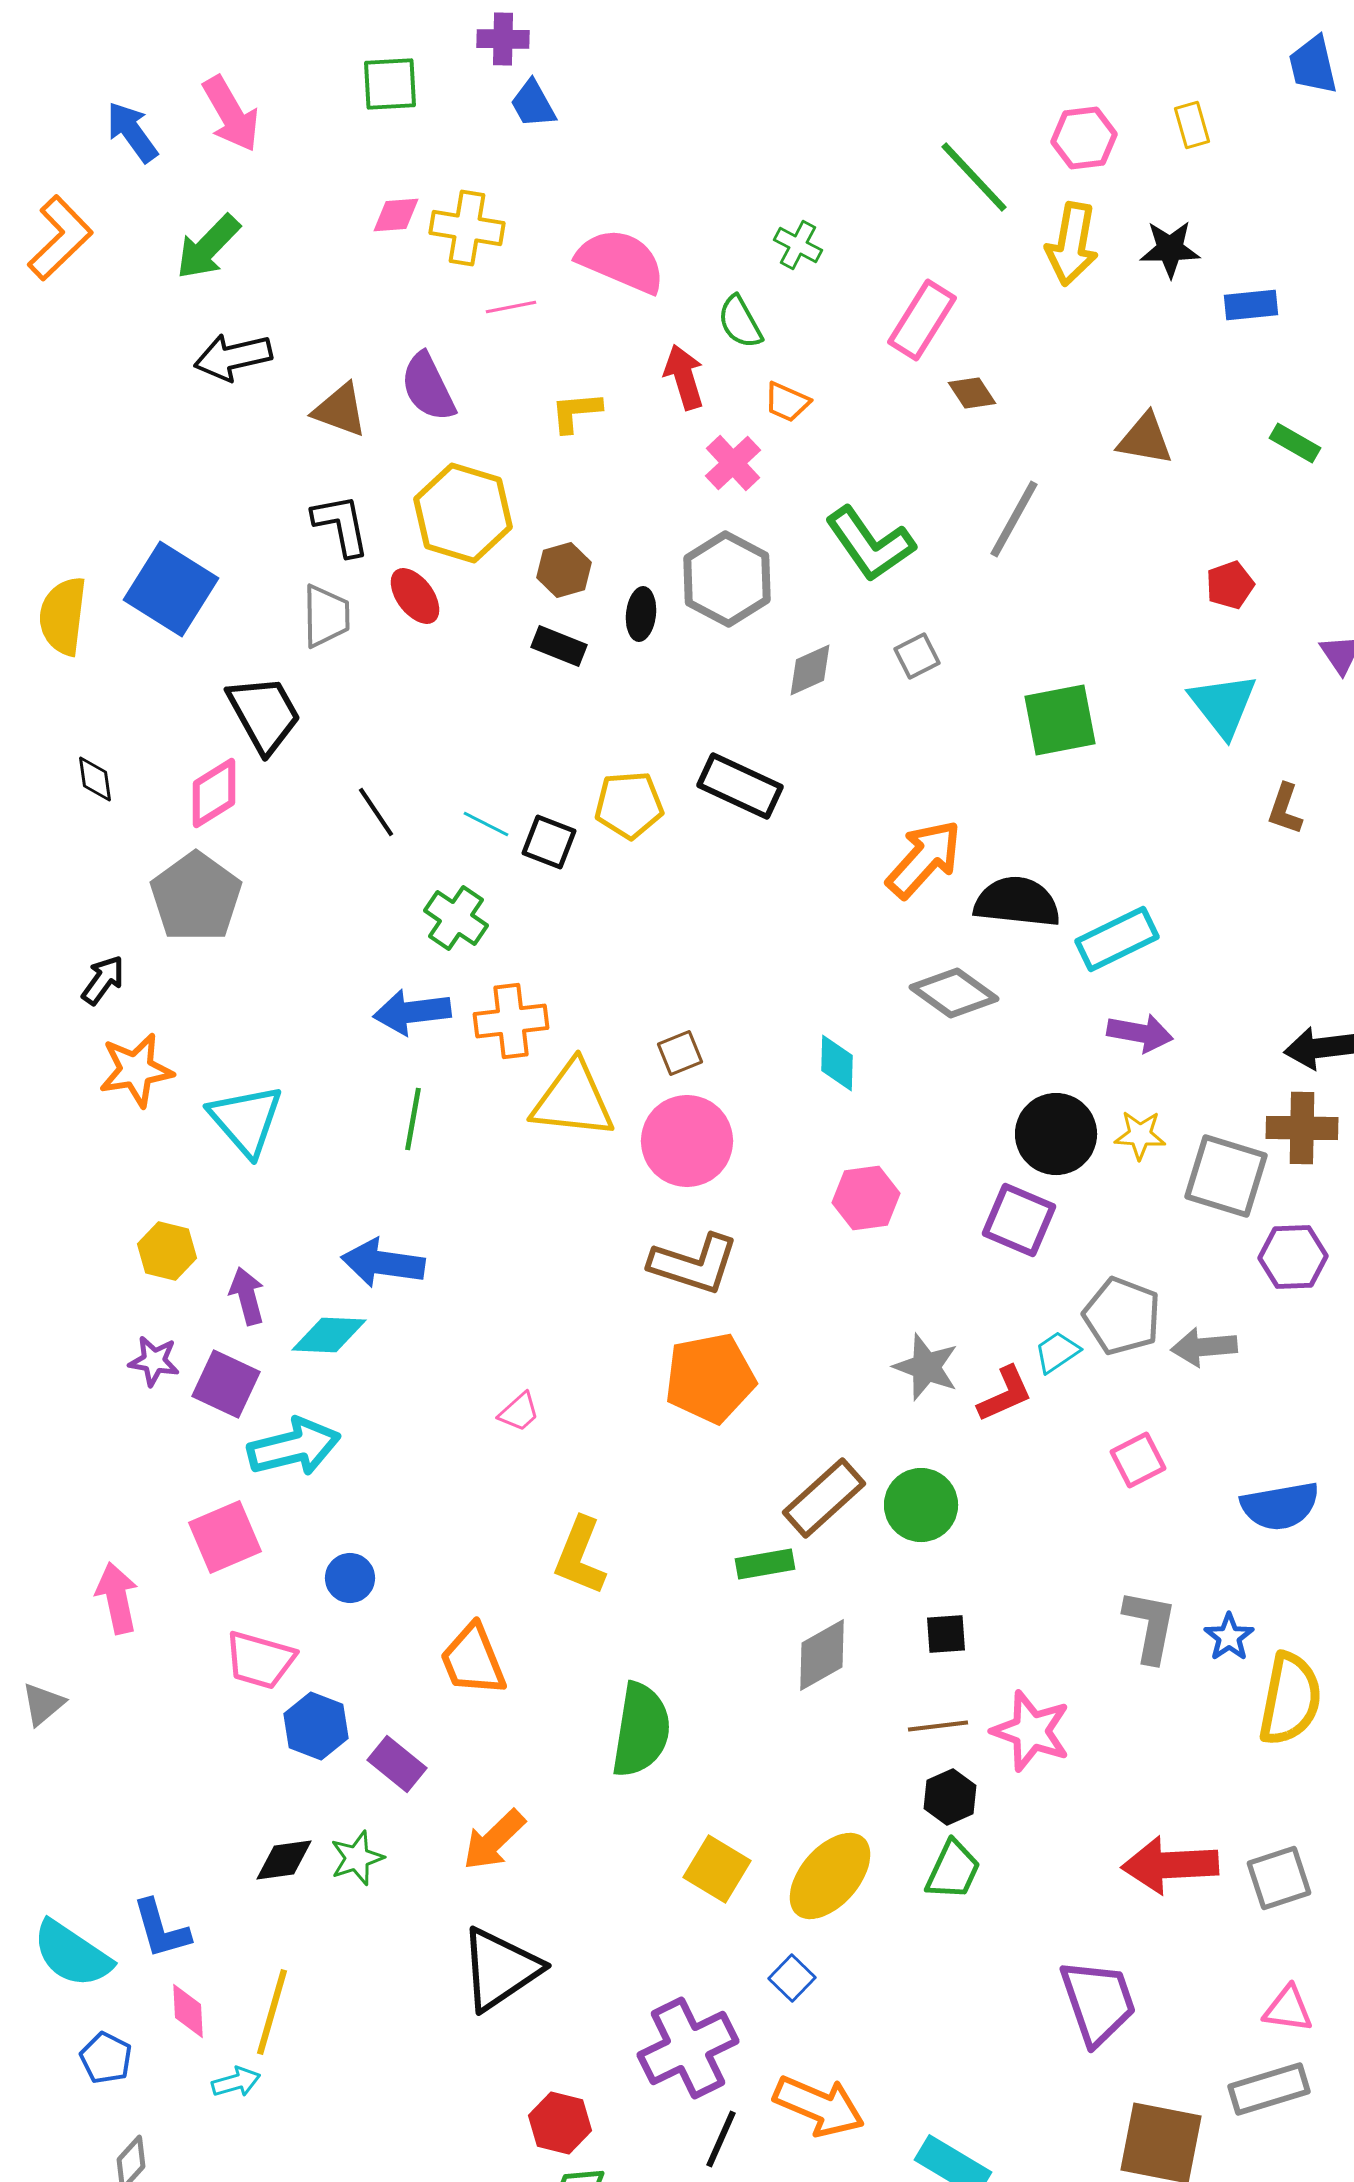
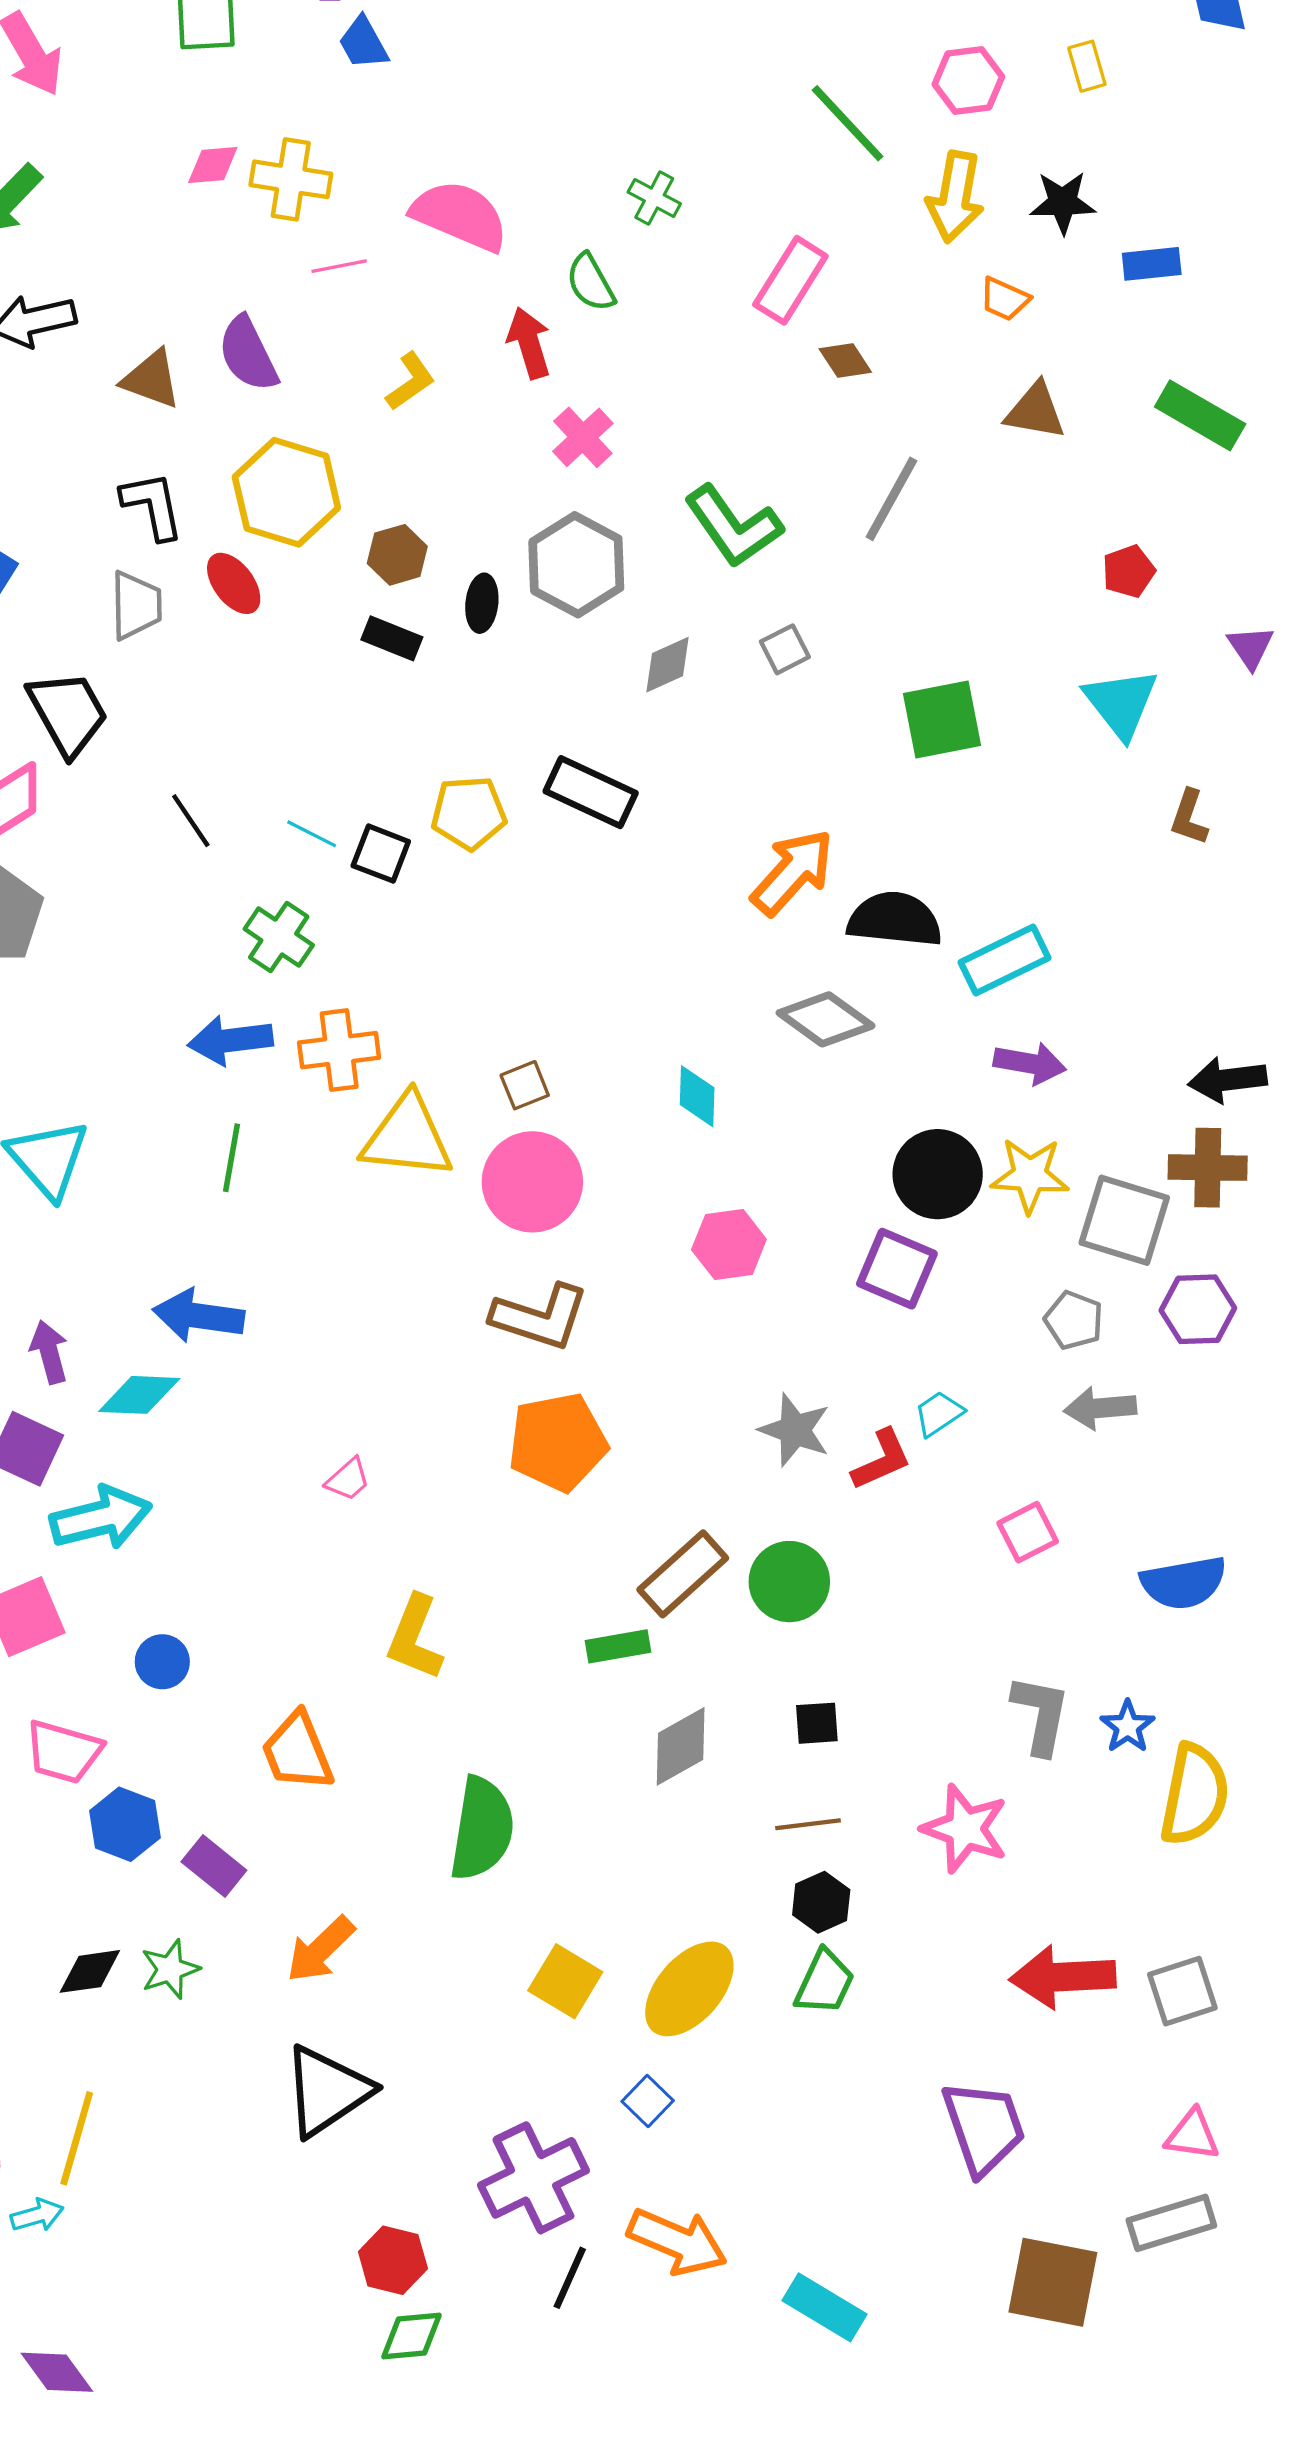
orange trapezoid: (787, 402) -> (1005, 299), moved
yellow L-shape: (576, 412) -> (410, 381), turned 150
green rectangle: (1295, 443) -> (1200, 415), size x1.6
yellow star: (1140, 1135) -> (1030, 1175), size x1.4
gray pentagon: (1122, 1316) -> (1074, 1320), moved, size x0.7
pink star: (1031, 1731) -> (965, 1829), moved

